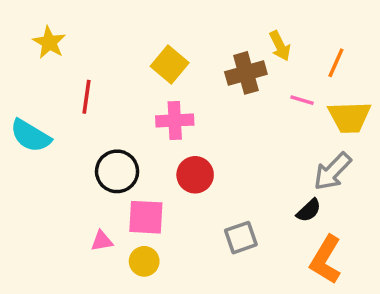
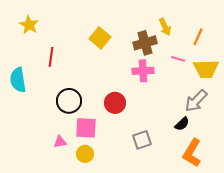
pink cross: (175, 120) -> (143, 71), moved
cyan semicircle: (31, 136) -> (18, 80), turned 50

